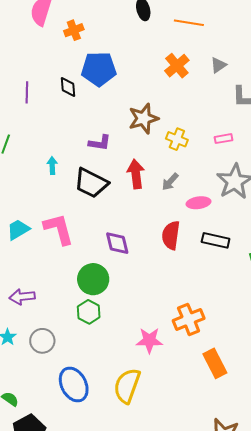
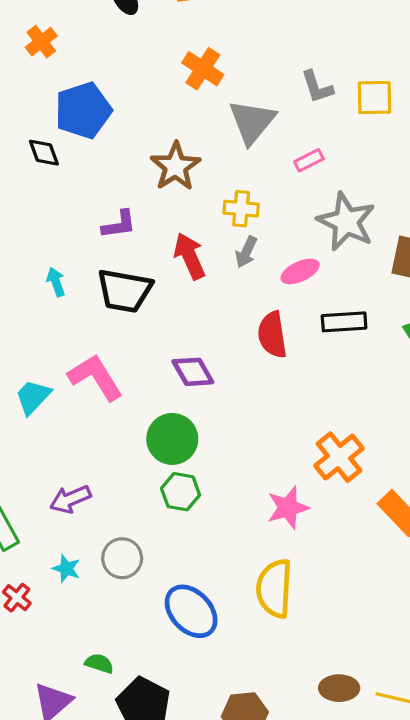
orange cross: (74, 30) -> (41, 42), moved
gray triangle: (218, 65) -> (252, 122), moved, size x1.8
yellow cross: (177, 139) -> (241, 209), moved

